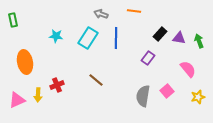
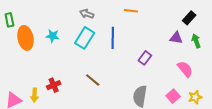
gray arrow: (101, 14) -> (87, 14), moved
black rectangle: (160, 34) -> (189, 18), moved
orange ellipse: (25, 62) -> (25, 38), moved
pink square: (167, 91) -> (173, 96), moved

